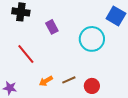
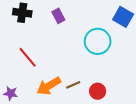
purple rectangle: (52, 27) -> (58, 16), moved
orange arrow: (46, 81) -> (49, 86), size x1.6

